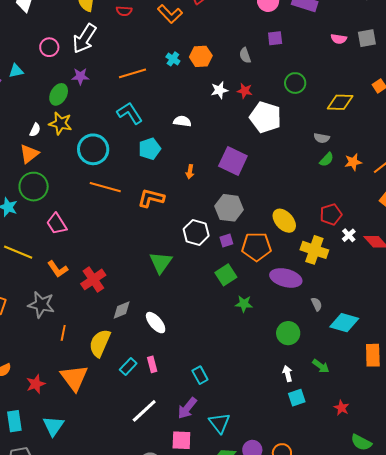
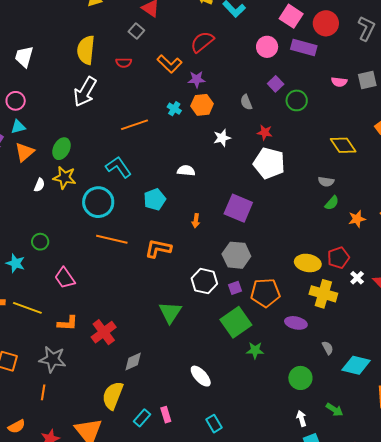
purple square: (275, 38) -> (276, 84), turned -35
pink circle: (49, 47) -> (16, 101), moved
purple star: (80, 76) -> (197, 79), moved
green circle: (295, 83) -> (297, 100), moved
red star: (245, 91) -> (265, 132), moved
yellow diamond: (340, 102) -> (343, 145), turned 56
cyan L-shape: (130, 113) -> (119, 167), moved
orange triangle: (29, 154) -> (25, 152), moved
orange star: (353, 162) -> (357, 219), moved
green circle: (34, 187) -> (40, 242), size x0.6
yellow ellipse: (284, 221) -> (308, 263), moved, turned -35
orange L-shape: (58, 269) -> (68, 323), turned -50
green square: (226, 275) -> (236, 322), size x1.4
purple ellipse: (286, 278) -> (296, 323), size x0.7
white ellipse: (156, 323) -> (201, 376), moved
orange line: (63, 333) -> (43, 392), moved

